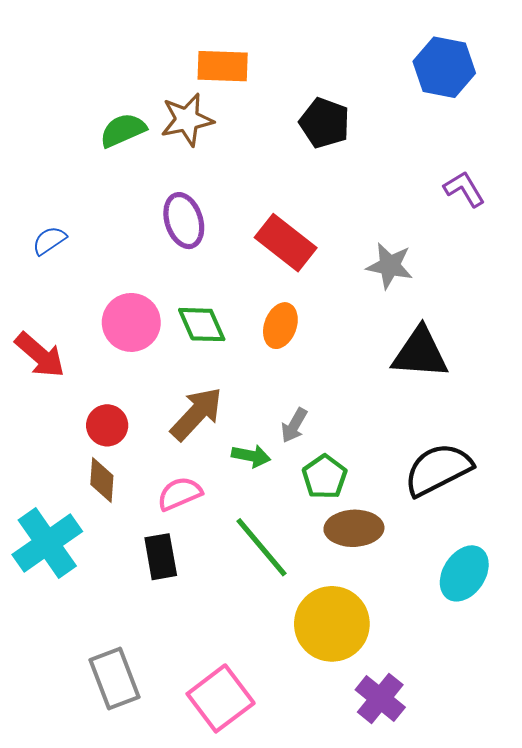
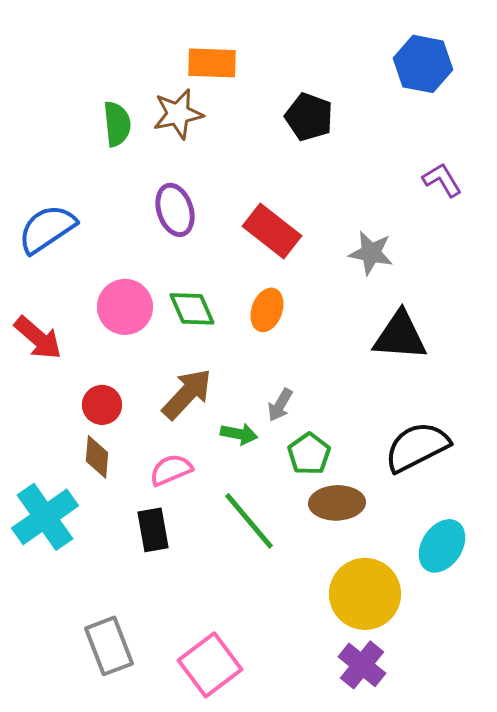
green semicircle: (123, 130) -> (117, 124), turned 108
blue semicircle: (49, 241) -> (47, 229), size x1.8
yellow circle: (332, 624) -> (365, 594), moved

